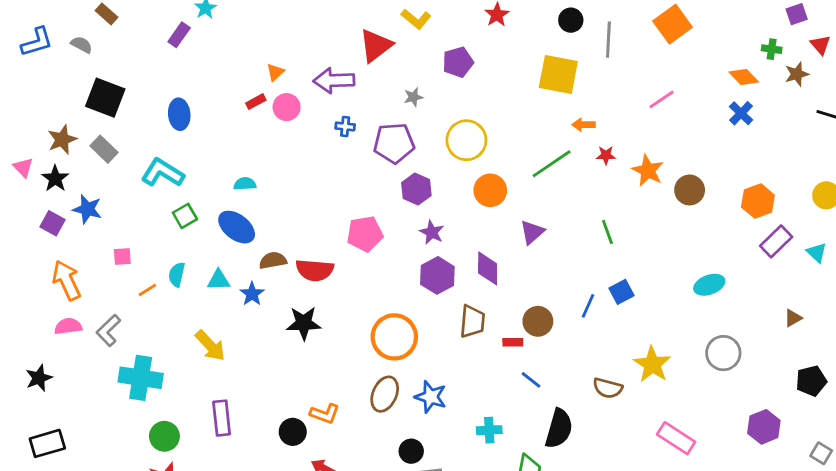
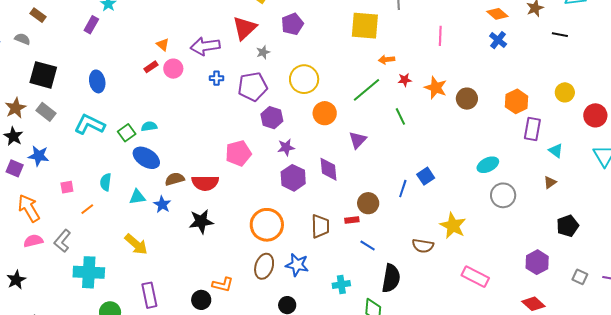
red triangle: (376, 46) -> (244, 28), moved
orange triangle: (275, 72) -> (163, 45), turned -32
pink line: (662, 99) -> (440, 36), turned -48
green square: (185, 216) -> (127, 133), moved
purple star: (432, 232) -> (286, 147), turned -30
green line: (607, 232) -> (400, 116), moved
purple rectangle: (776, 241) -> (532, 129), turned -30
cyan triangle: (817, 253) -> (556, 151), moved
cyan semicircle: (177, 275) -> (106, 182), moved
brown trapezoid: (472, 321) -> (320, 226), moved
gray circle: (723, 353) -> (503, 195), moved

